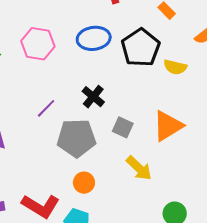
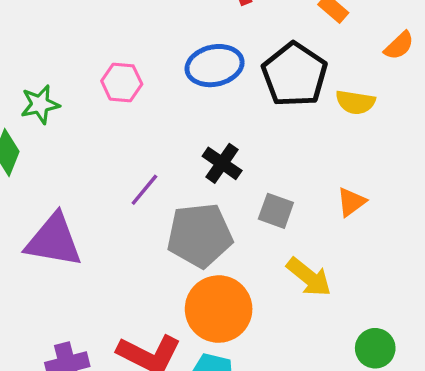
pink hexagon: (38, 44) -> (122, 82), size x0.7
orange triangle: (168, 126) -> (351, 202), size x0.6
orange circle: (84, 183) -> (219, 309), size x1.8

